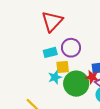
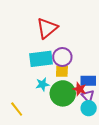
cyan rectangle: (50, 52) -> (41, 59), size x1.6
yellow square: (63, 67) -> (62, 71), moved

